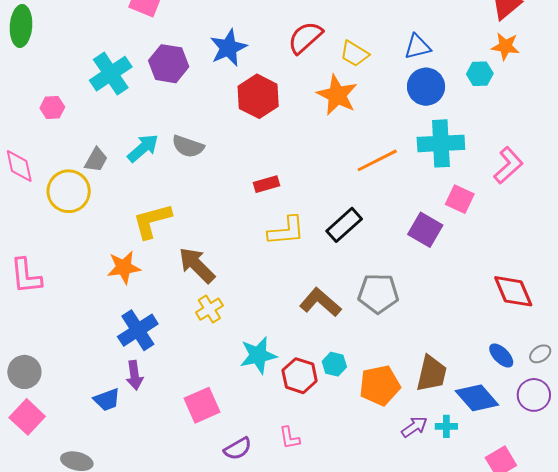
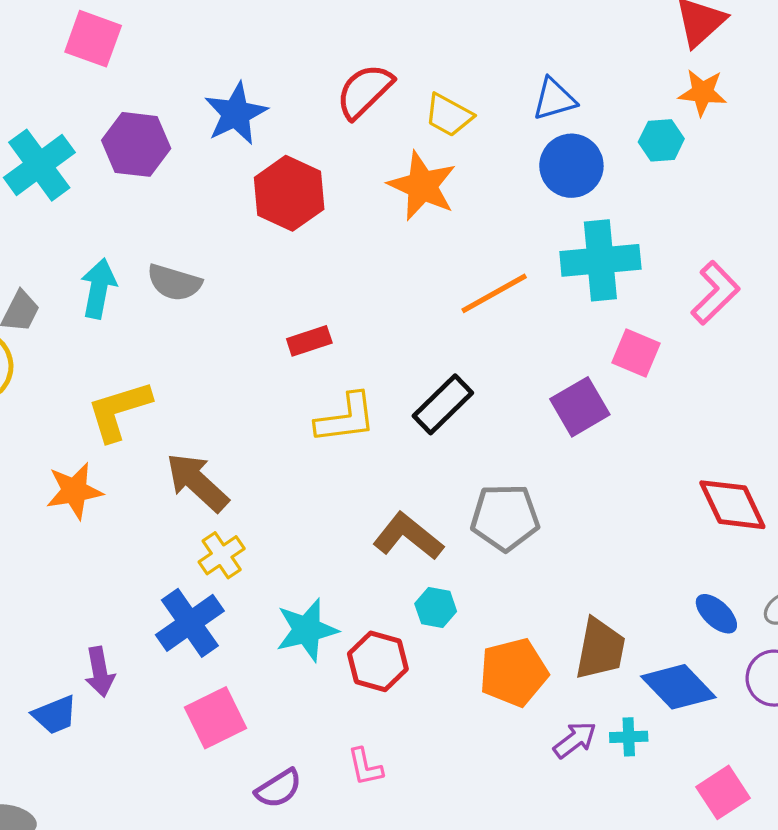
cyan arrow: (143, 148) -> (99, 288), turned -36
purple square: (425, 230) -> (580, 407), turned 32
blue cross: (138, 330) -> (190, 623), moved
cyan hexagon: (334, 364) -> (436, 607), moved

